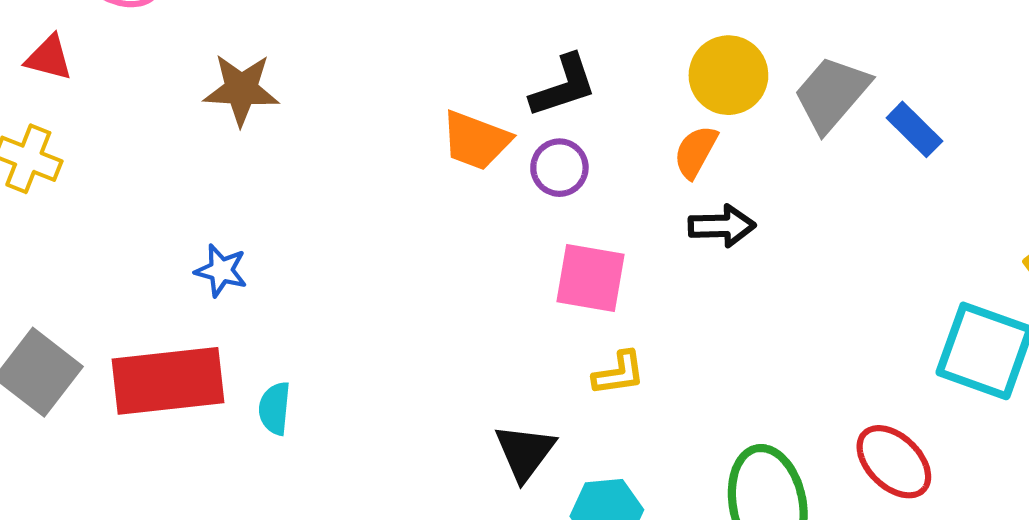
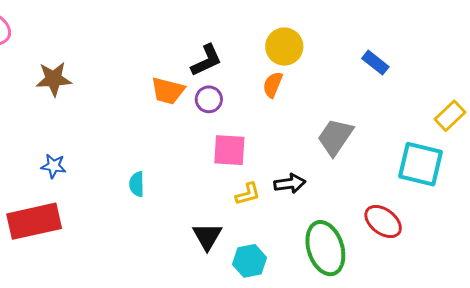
gray trapezoid: (832, 94) -> (335, 137), moved
black arrow: (722, 226) -> (290, 183), moved
cyan semicircle: (275, 408) -> (137, 184), moved

